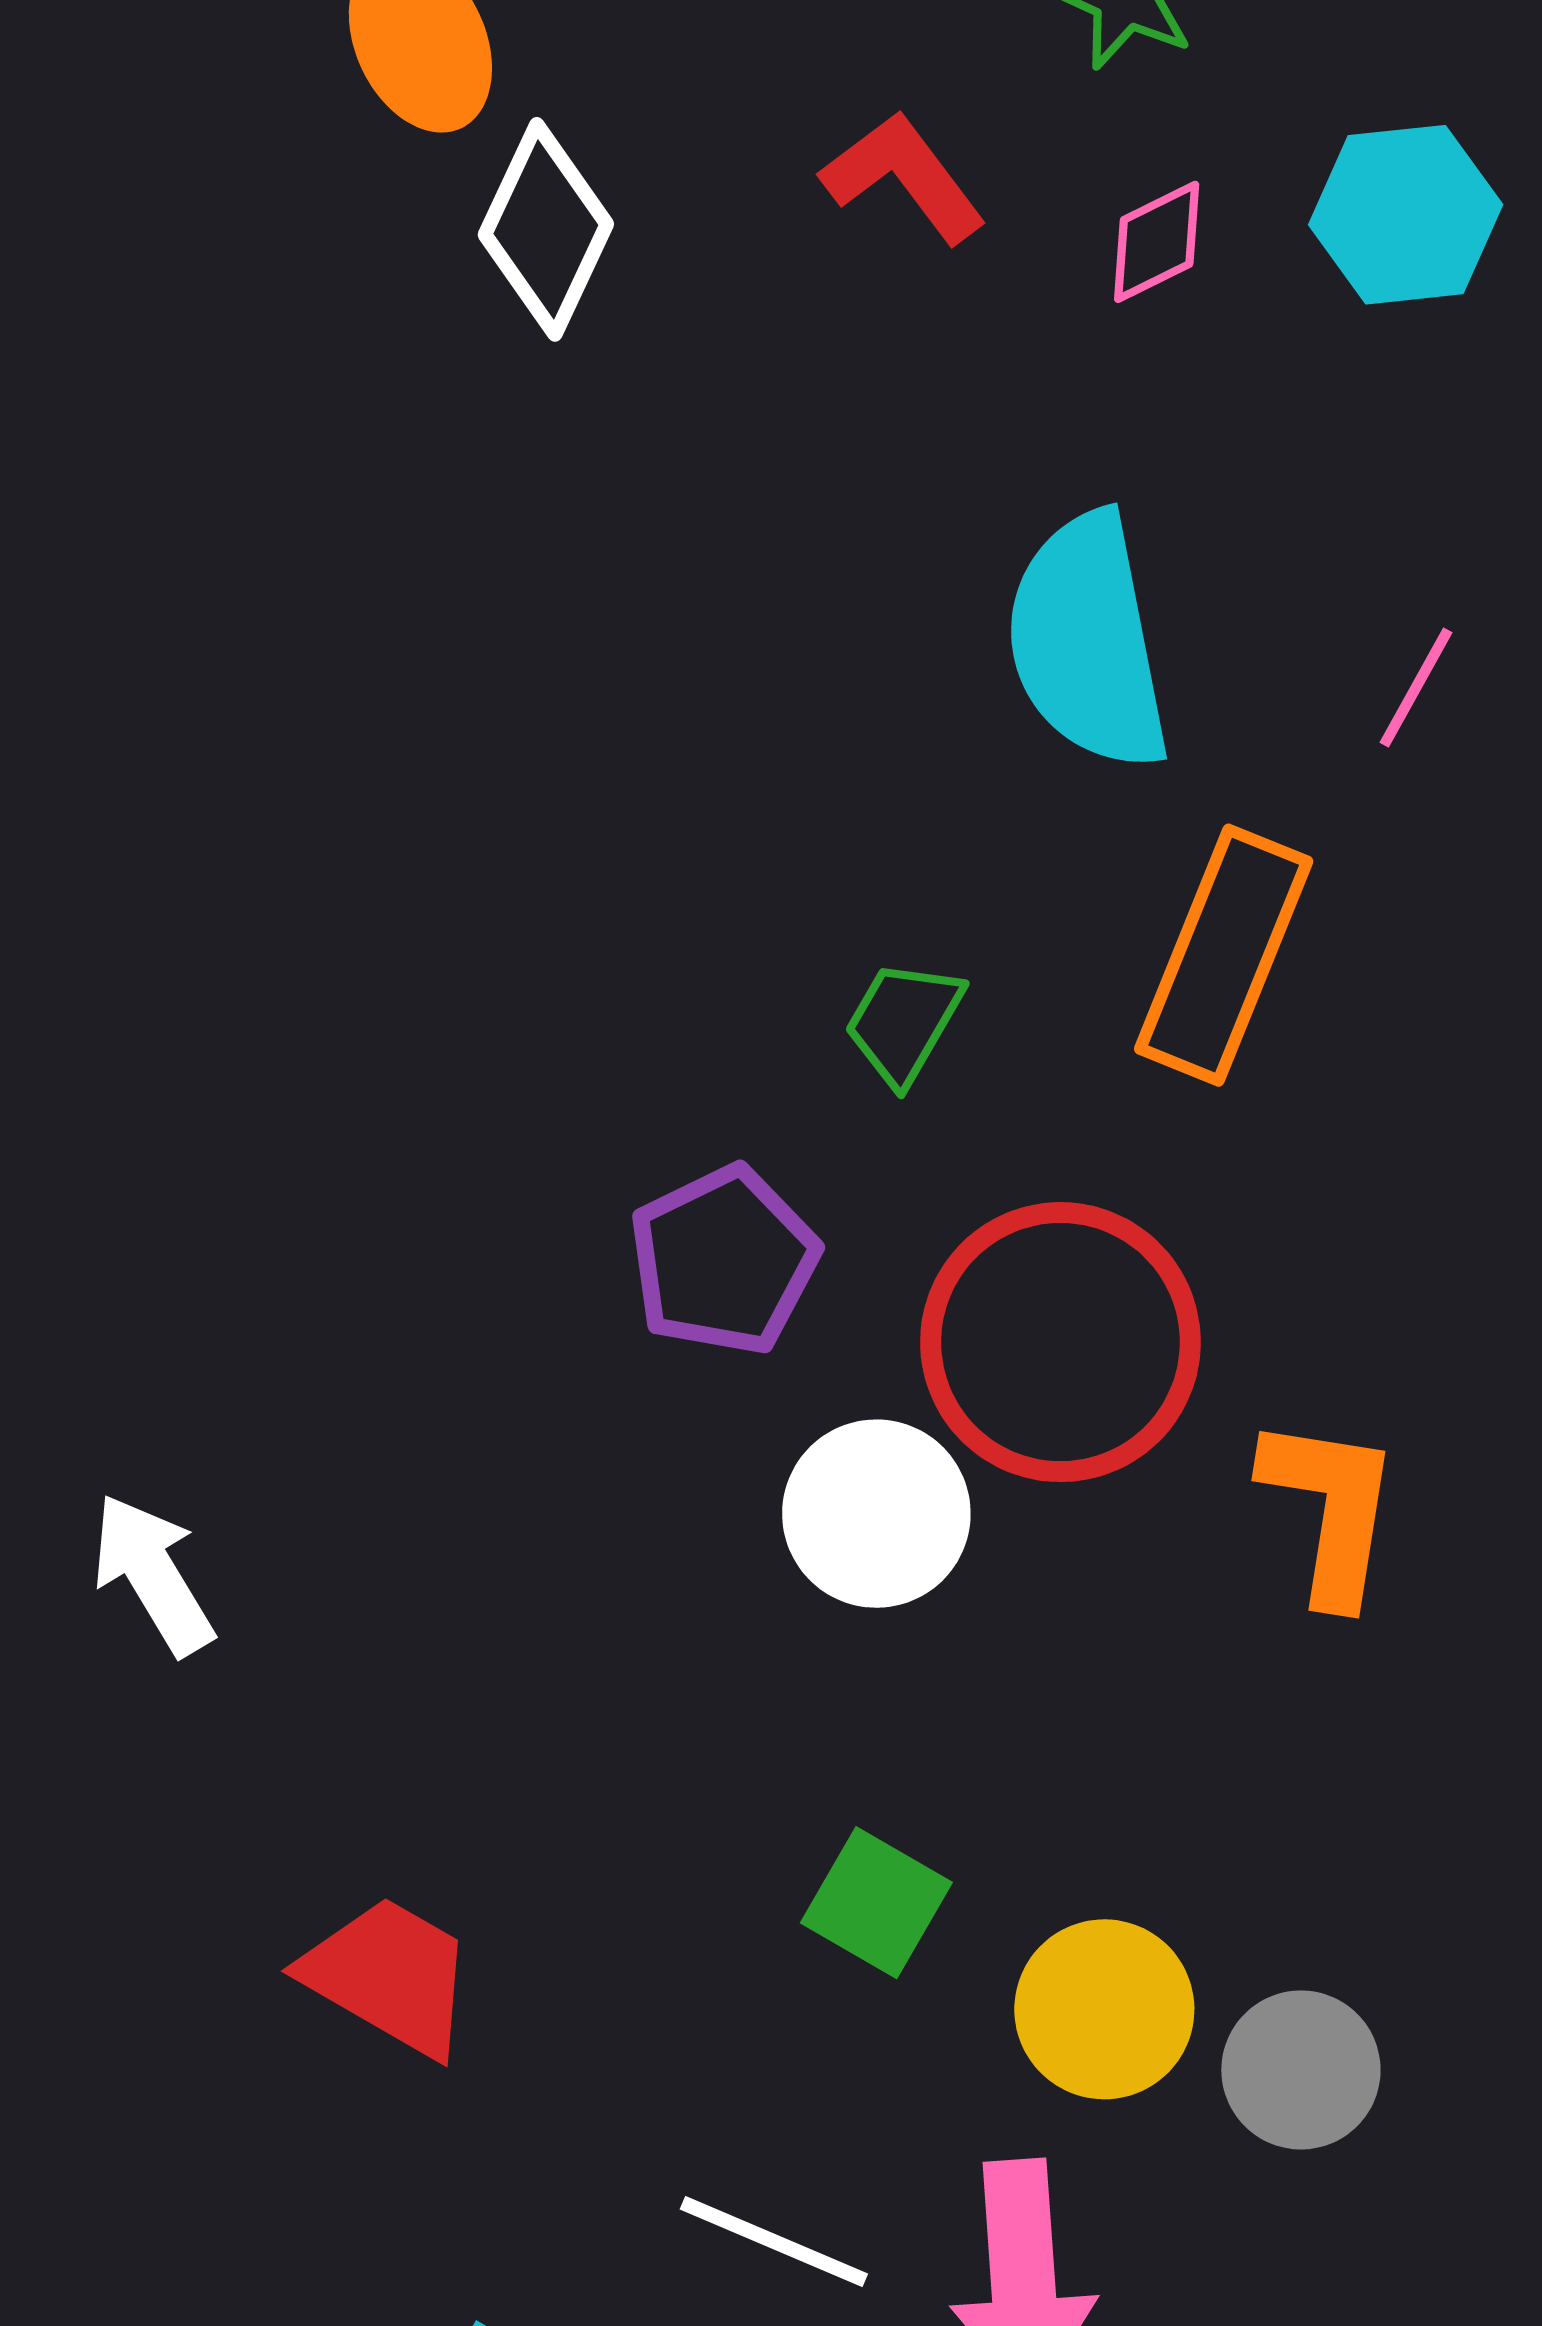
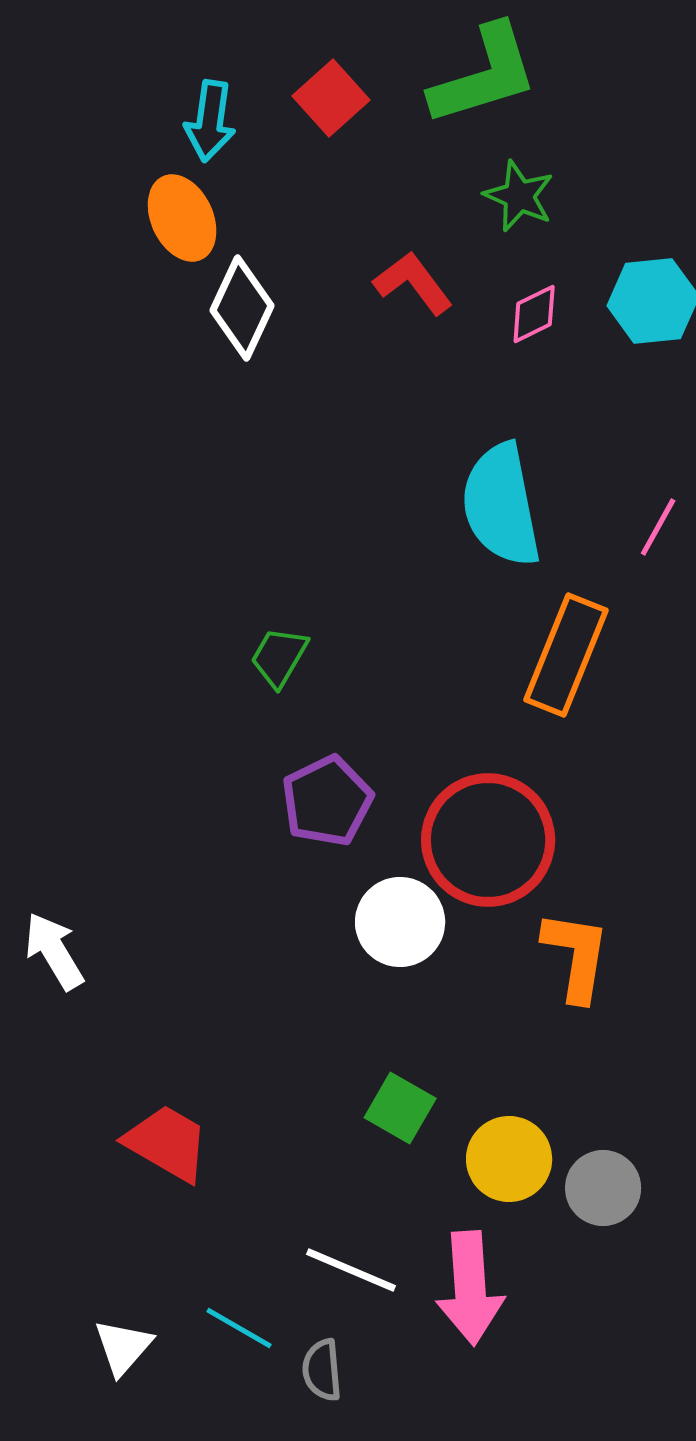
green trapezoid: (904, 1022) -> (279, 657), moved
orange L-shape: (1330, 1509) -> (576, 956), moved

